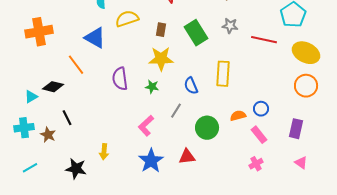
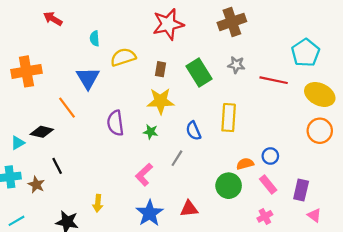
blue triangle: (95, 38) -> (88, 78), turned 30
green circle: (207, 128) -> (229, 186), moved
purple rectangle: (296, 129) -> (301, 190), moved

